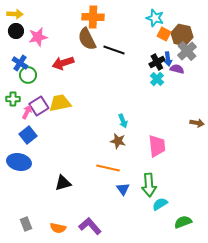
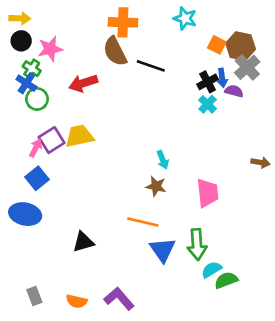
cyan star: (155, 18) -> (185, 18), moved
green cross: (13, 99) -> (32, 69), moved, turned 32
blue triangle: (123, 189) -> (163, 250), size x1.5
green semicircle: (183, 222) -> (226, 280), moved

